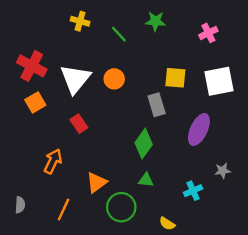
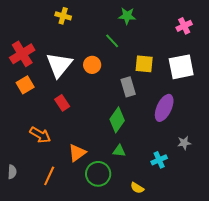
pink cross: (208, 33) -> (184, 26), moved
green line: (119, 34) -> (112, 41), moved
red cross: (32, 66) -> (22, 54), turned 30
orange arrow: (53, 161) -> (40, 135), turned 95

